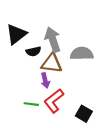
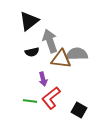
black triangle: (16, 34) -> (29, 21), moved
brown triangle: (52, 63) -> (61, 59), moved

